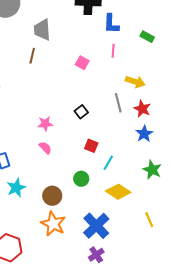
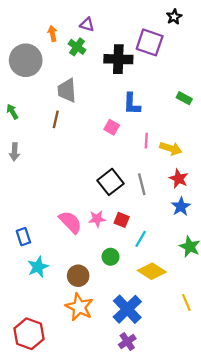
blue L-shape: (111, 24) -> (132, 104), moved
pink line: (113, 51) -> (146, 141), moved
gray line: (118, 103) -> (142, 184), moved
black square: (81, 112) -> (111, 182), size x1.6
pink star: (45, 124) -> (97, 219), moved
pink semicircle: (45, 148) -> (70, 222), size x1.6

